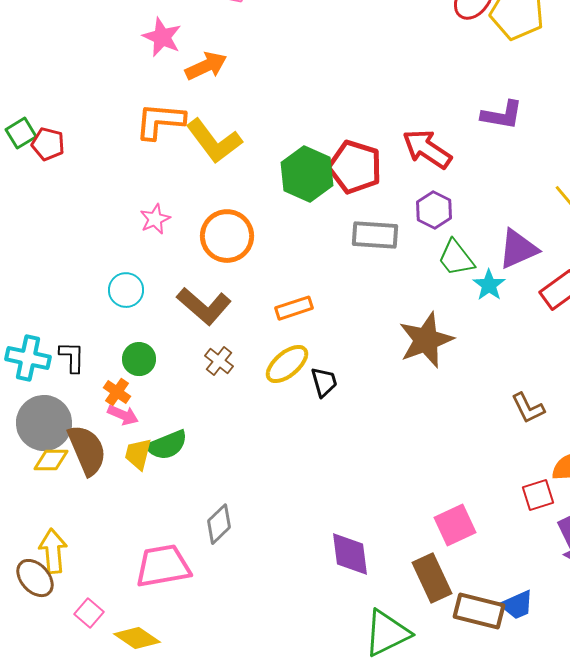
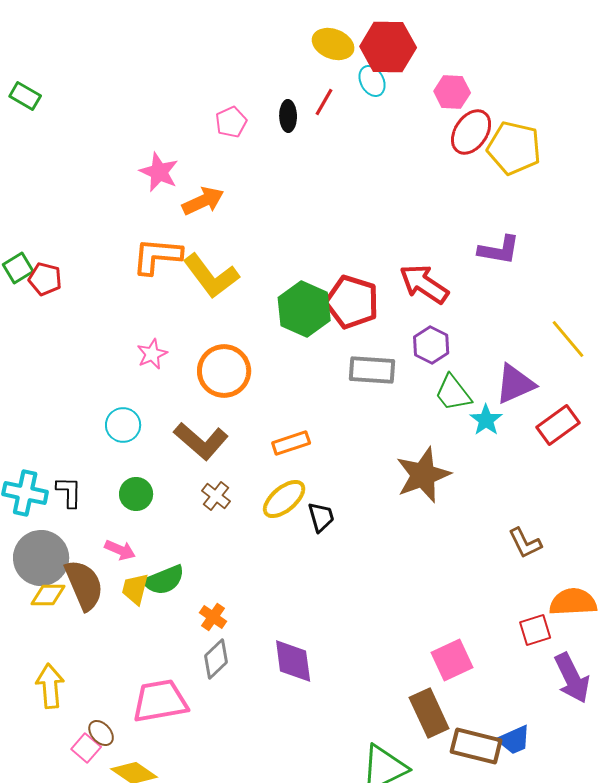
orange cross: (117, 392) -> (213, 617), moved
purple diamond: (350, 554) -> (293, 661), moved
brown ellipse: (35, 578) -> (101, 733), moved, size x0.7

